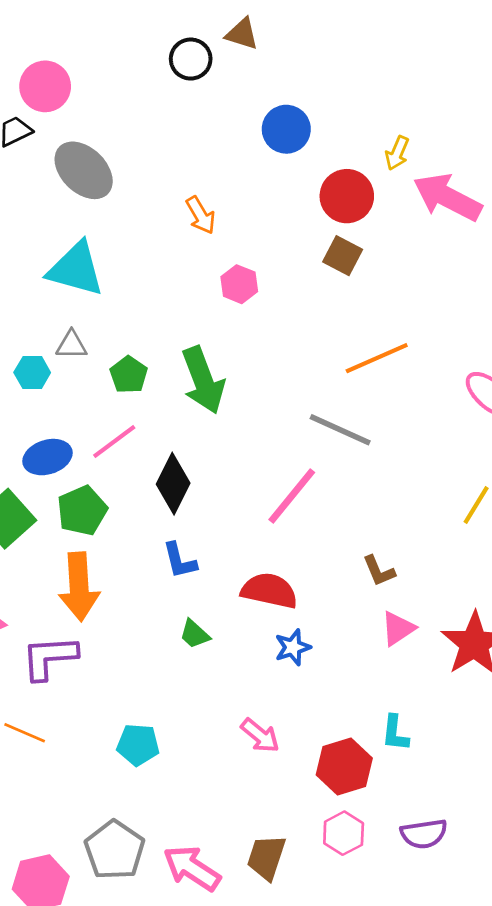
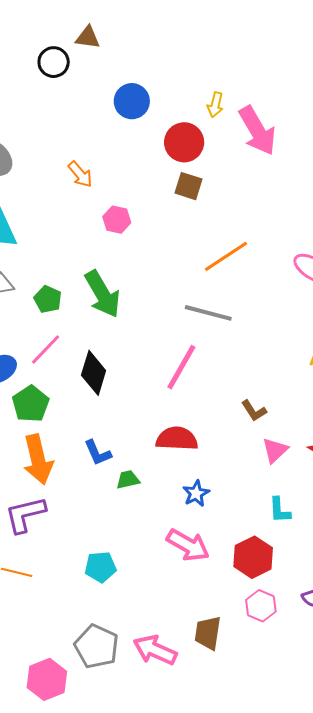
pink arrow: (447, 197) -> (257, 131), turned -138
blue L-shape: (180, 561) -> (98, 453), moved
green trapezoid: (194, 634) -> (128, 480), turned 135
blue star: (293, 647) -> (196, 493), moved
cyan L-shape: (395, 733) -> (280, 510), moved
pink arrow: (260, 736) -> (188, 545), size x1.4

